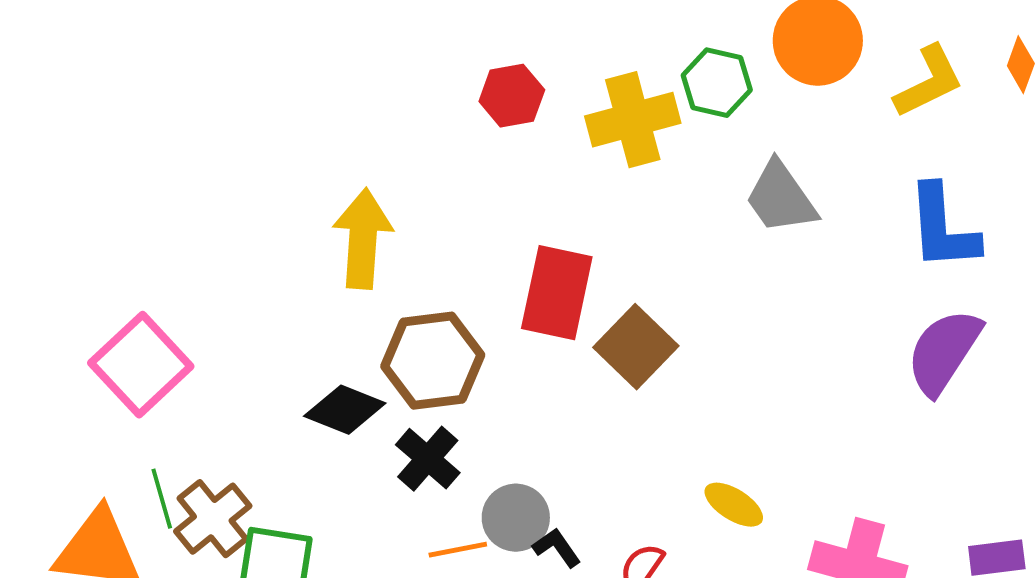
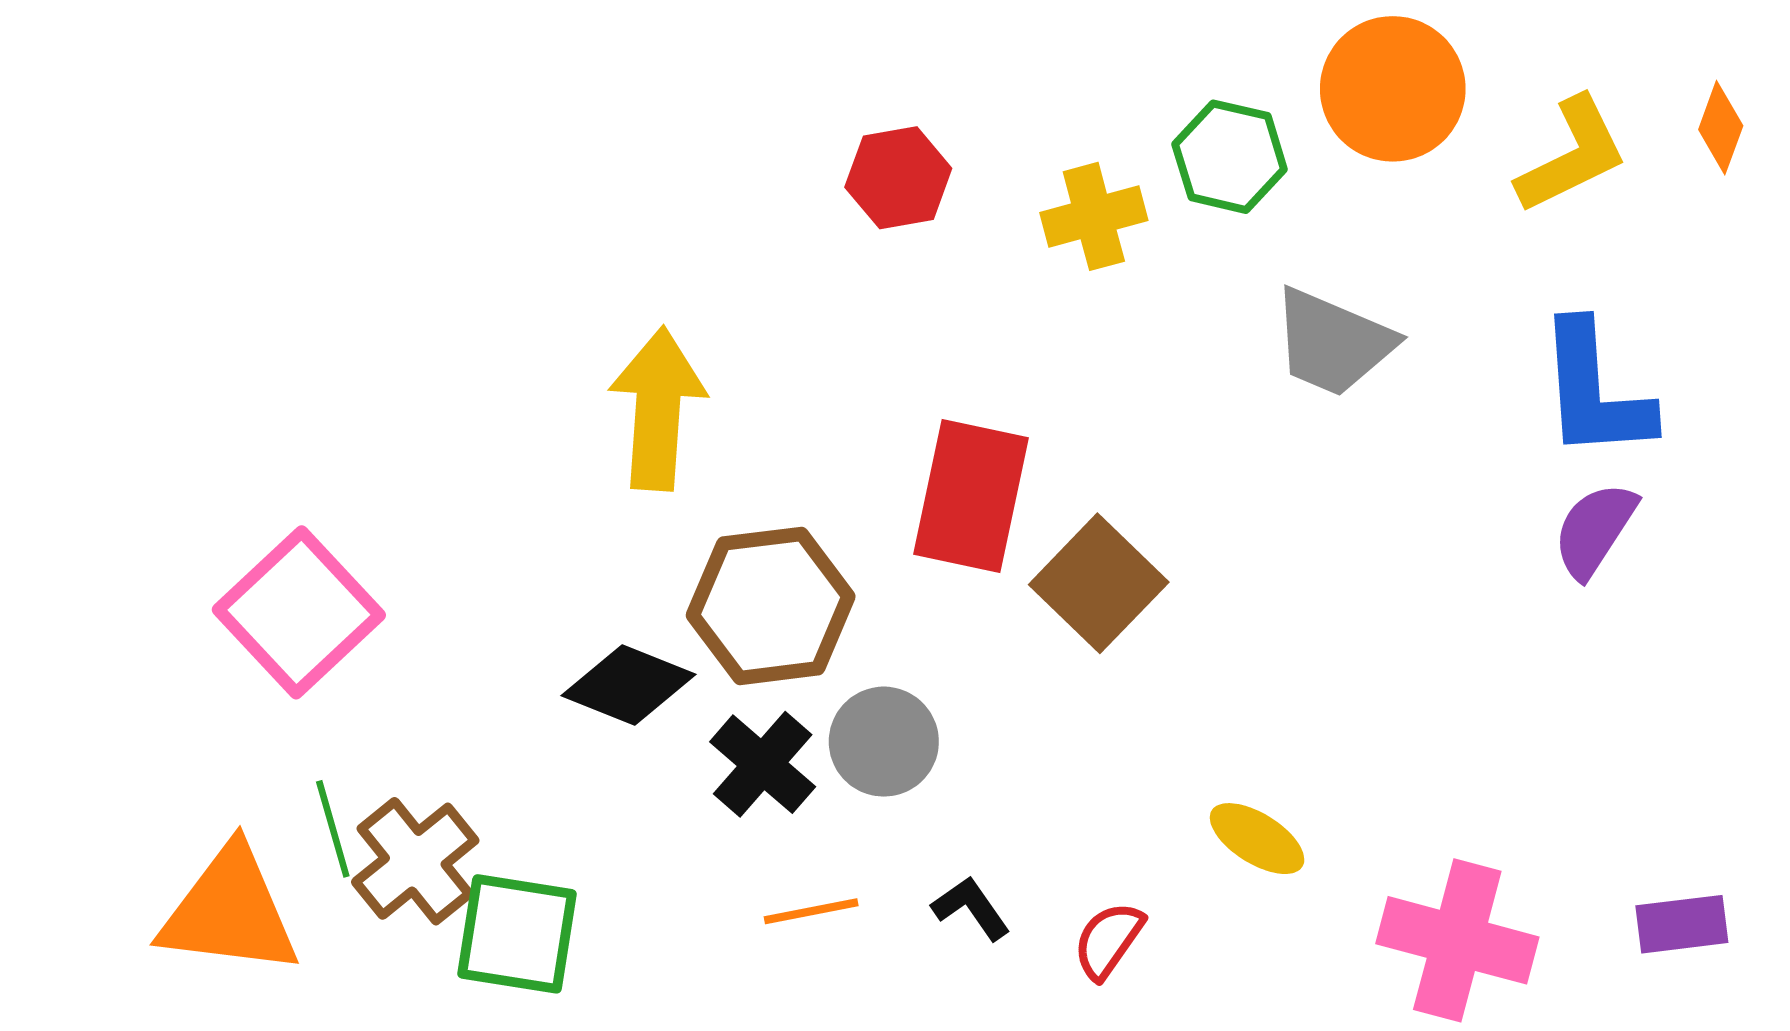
yellow cross: (633, 120) -> (1094, 216), size x0.7
gray trapezoid: (781, 198) -> (1333, 343), turned -32
purple semicircle: (944, 352) -> (1595, 530), moved, size x0.7
gray circle: (516, 518) -> (884, 742), moved

